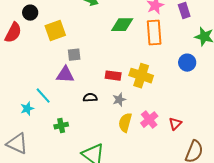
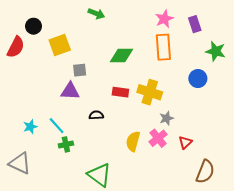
green diamond: (122, 25) -> (121, 55), moved
cyan line: (43, 96) -> (57, 126), moved
gray star: (119, 100) -> (166, 118), moved

